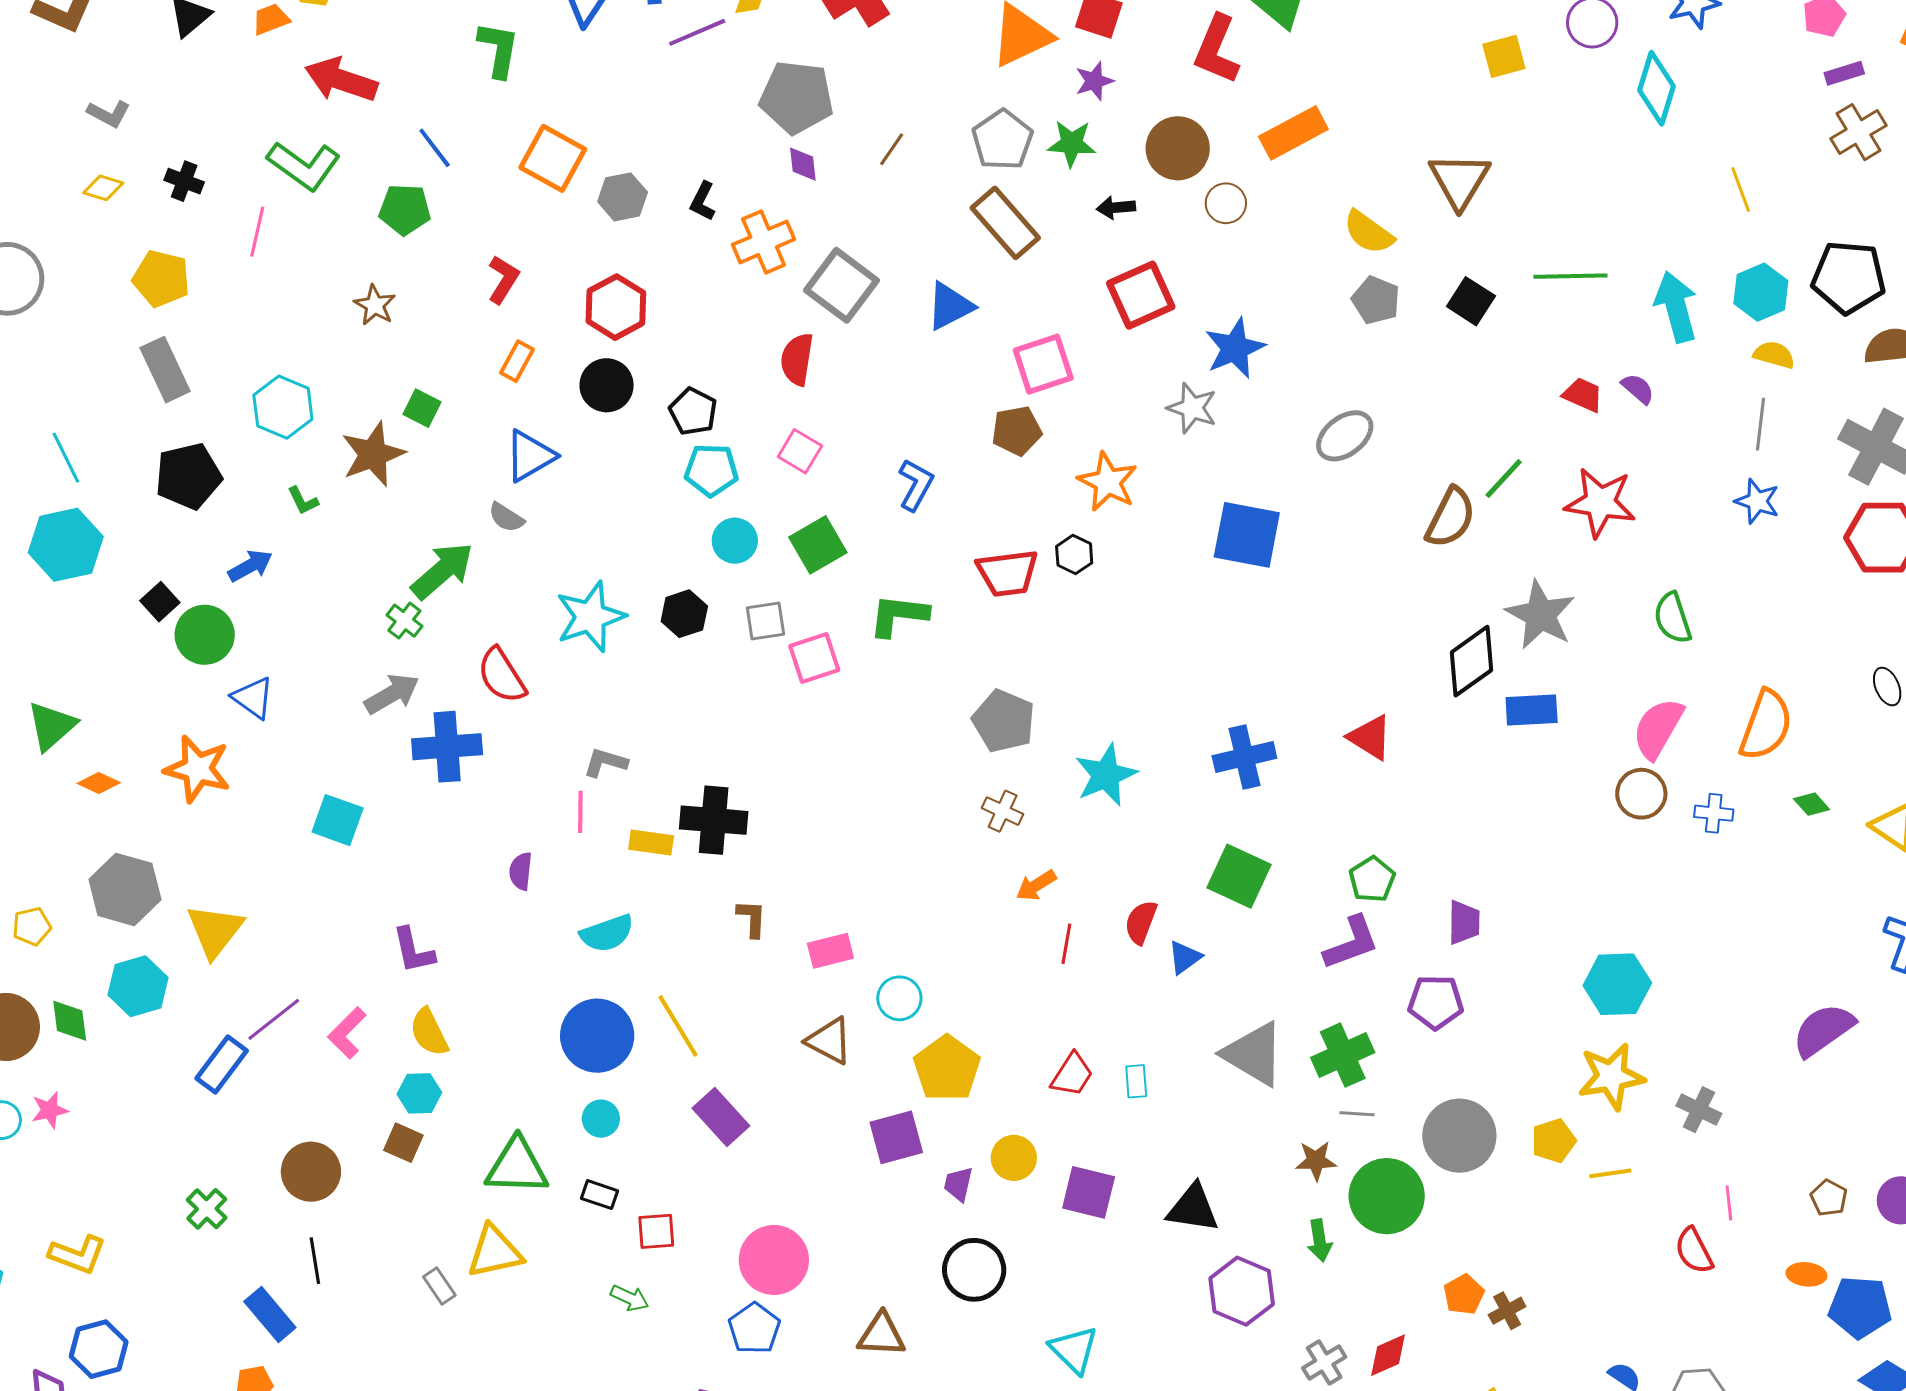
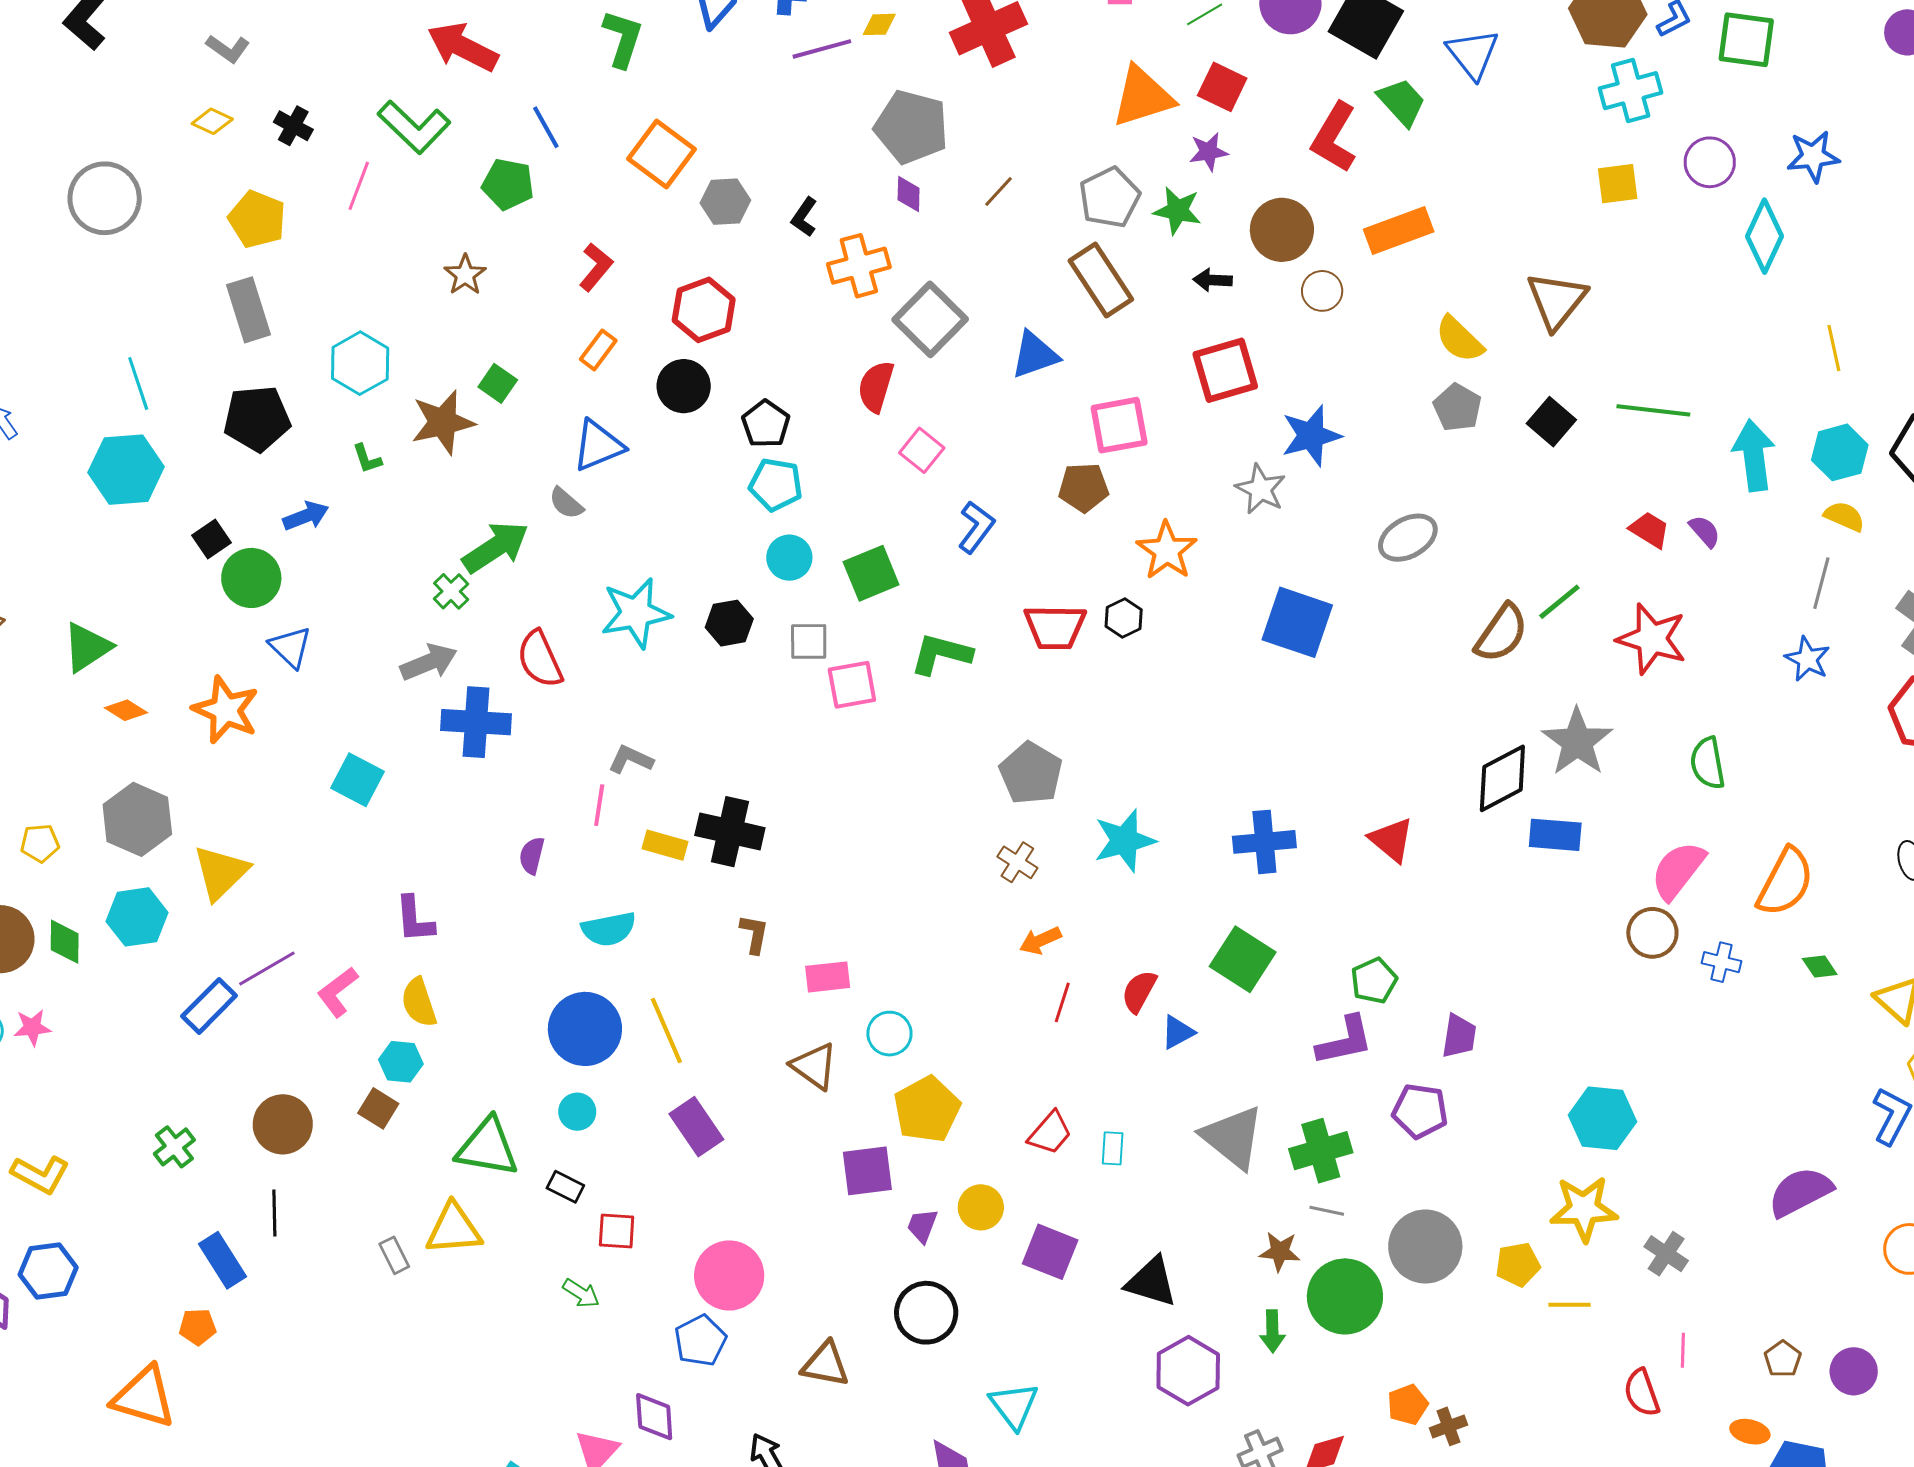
pink square: (800, 451) -> (922, 450), moved

